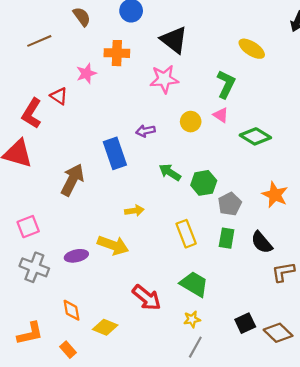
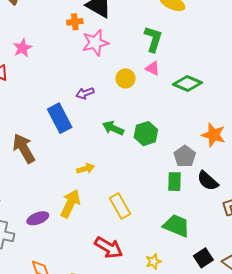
orange cross: (117, 53) -> (75, 22), moved, size x0.7
brown arrow: (72, 180) -> (24, 148), turned -48
gray pentagon: (230, 204) -> (185, 156), moved
yellow rectangle: (186, 234) -> (120, 206), moved
yellow arrow: (113, 245) -> (70, 204), turned -76
green trapezoid: (194, 284) -> (177, 226), moved

